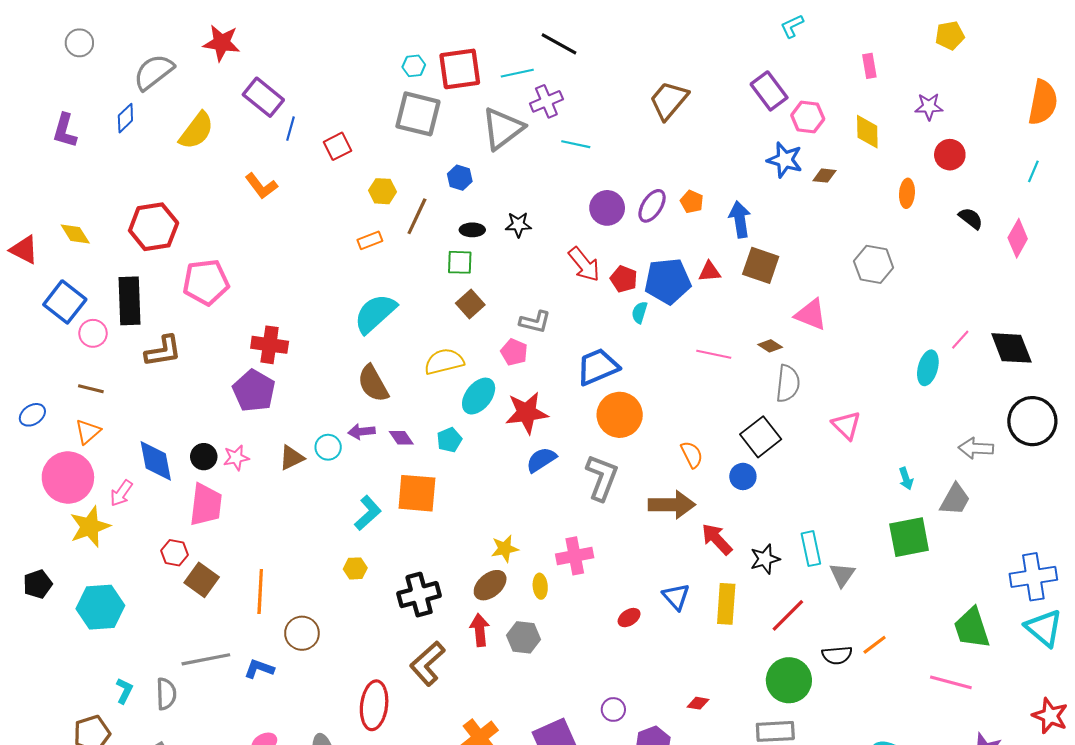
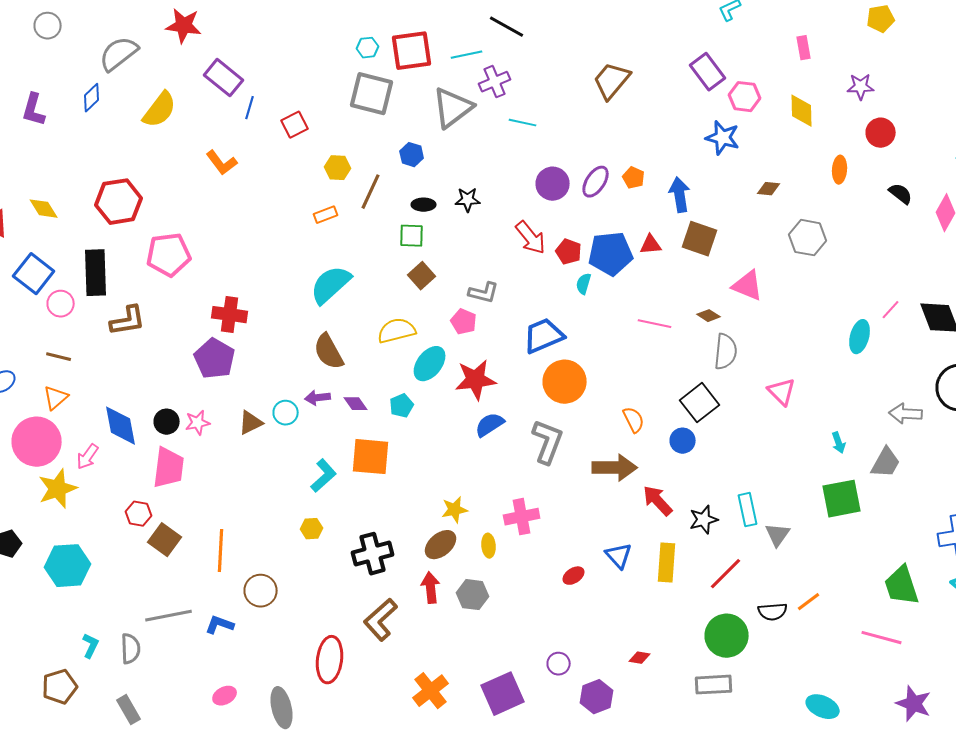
brown diamond: (824, 176) -> (769, 189), moved

